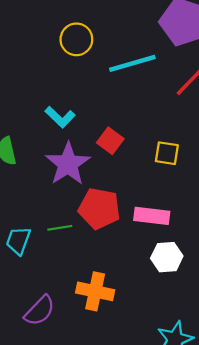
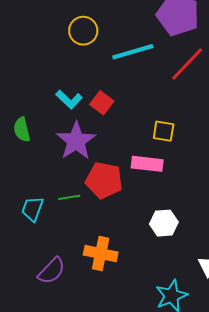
red square: (110, 141) -> (102, 103), moved
pink rectangle: (152, 216) -> (147, 164), moved

